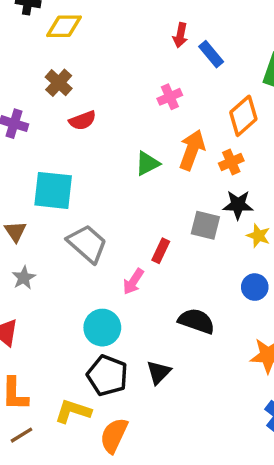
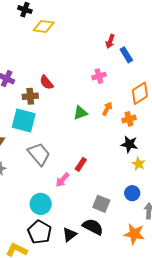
brown cross: (59, 83) -> (30, 96), moved, turned 35
red semicircle: (82, 120) -> (46, 82), turned 63
orange arrow: (192, 150) -> (107, 109), size x0.6
gray square: (205, 225) -> (101, 204), moved
black semicircle: (196, 321) -> (93, 227), moved

